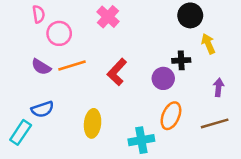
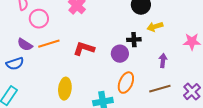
yellow arrow: (208, 44) -> (155, 27), turned -84
red L-shape: (117, 72) -> (84, 49), turned 65
blue semicircle: (42, 109) -> (15, 64), moved

